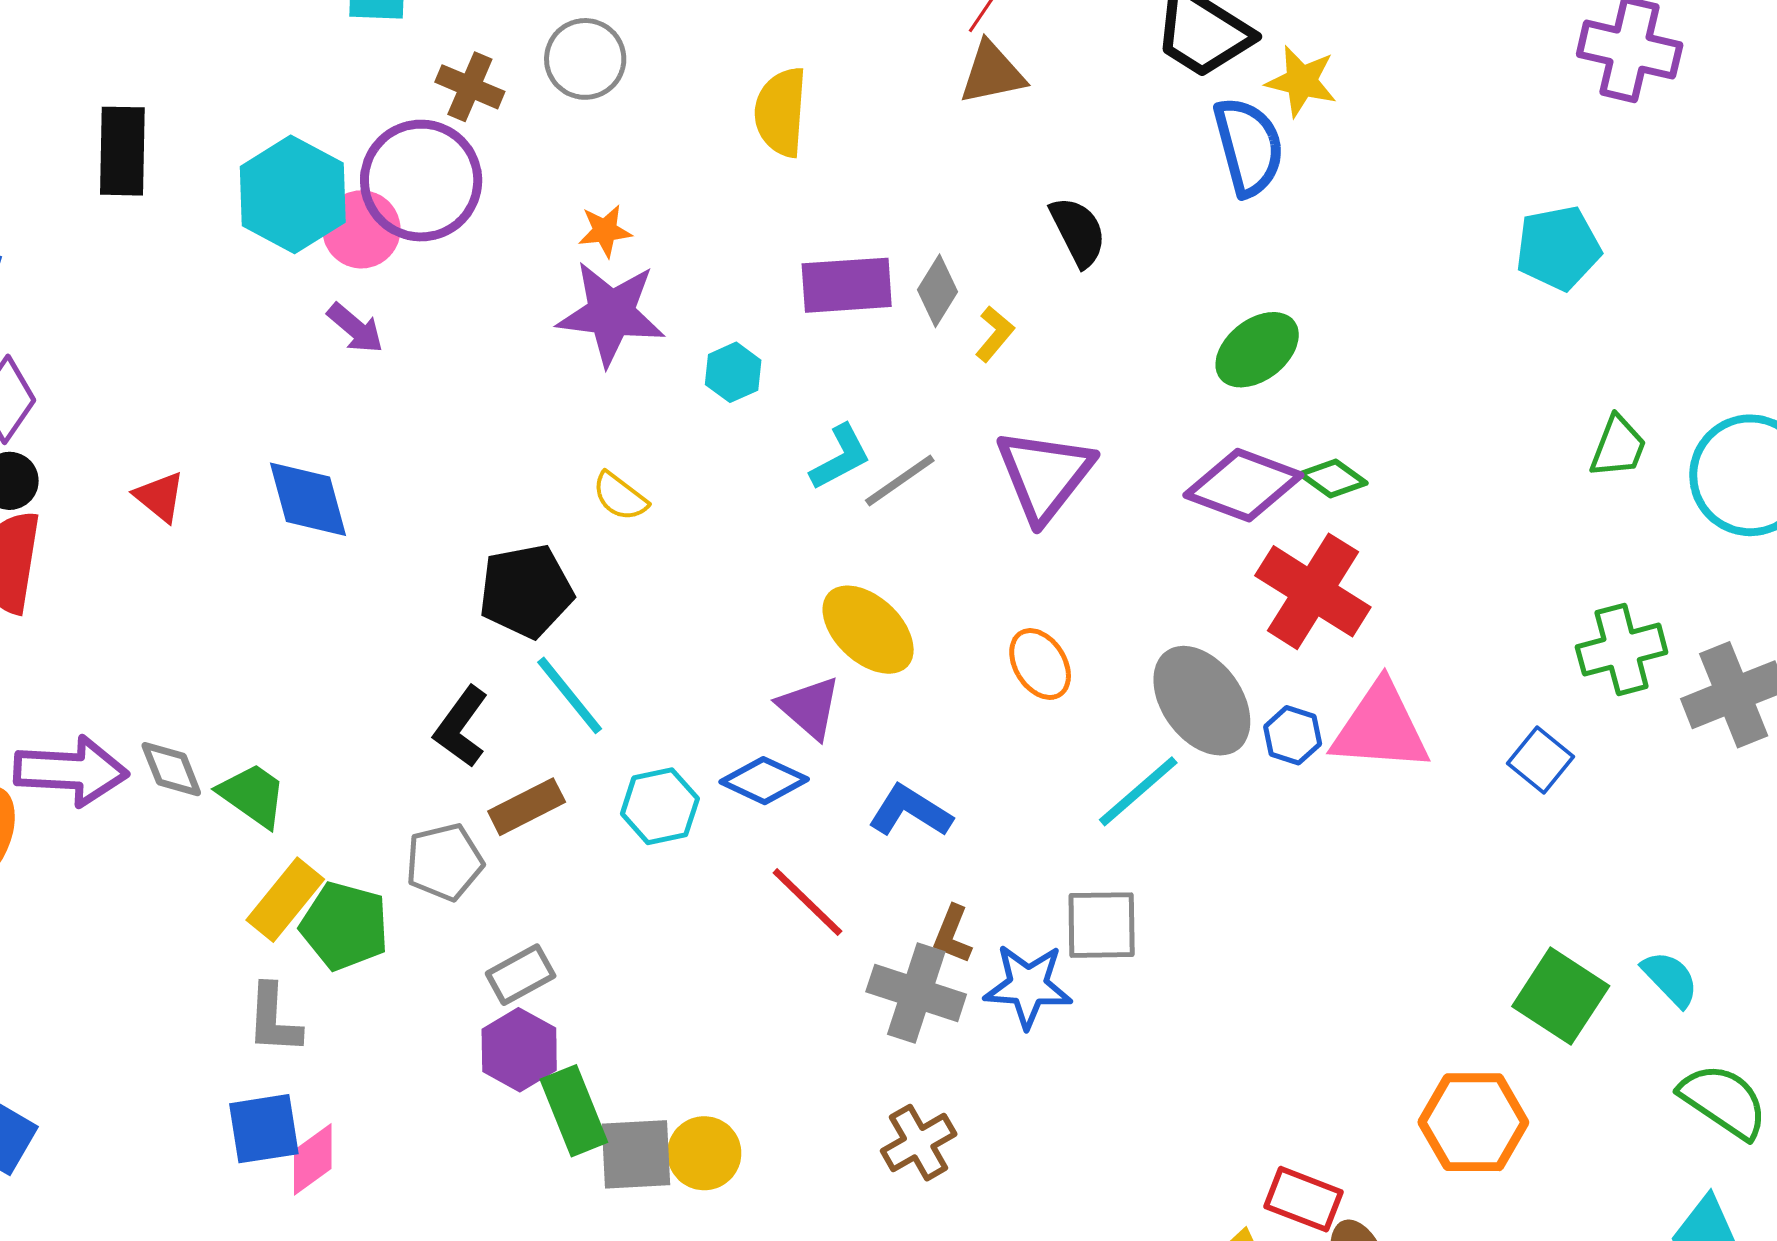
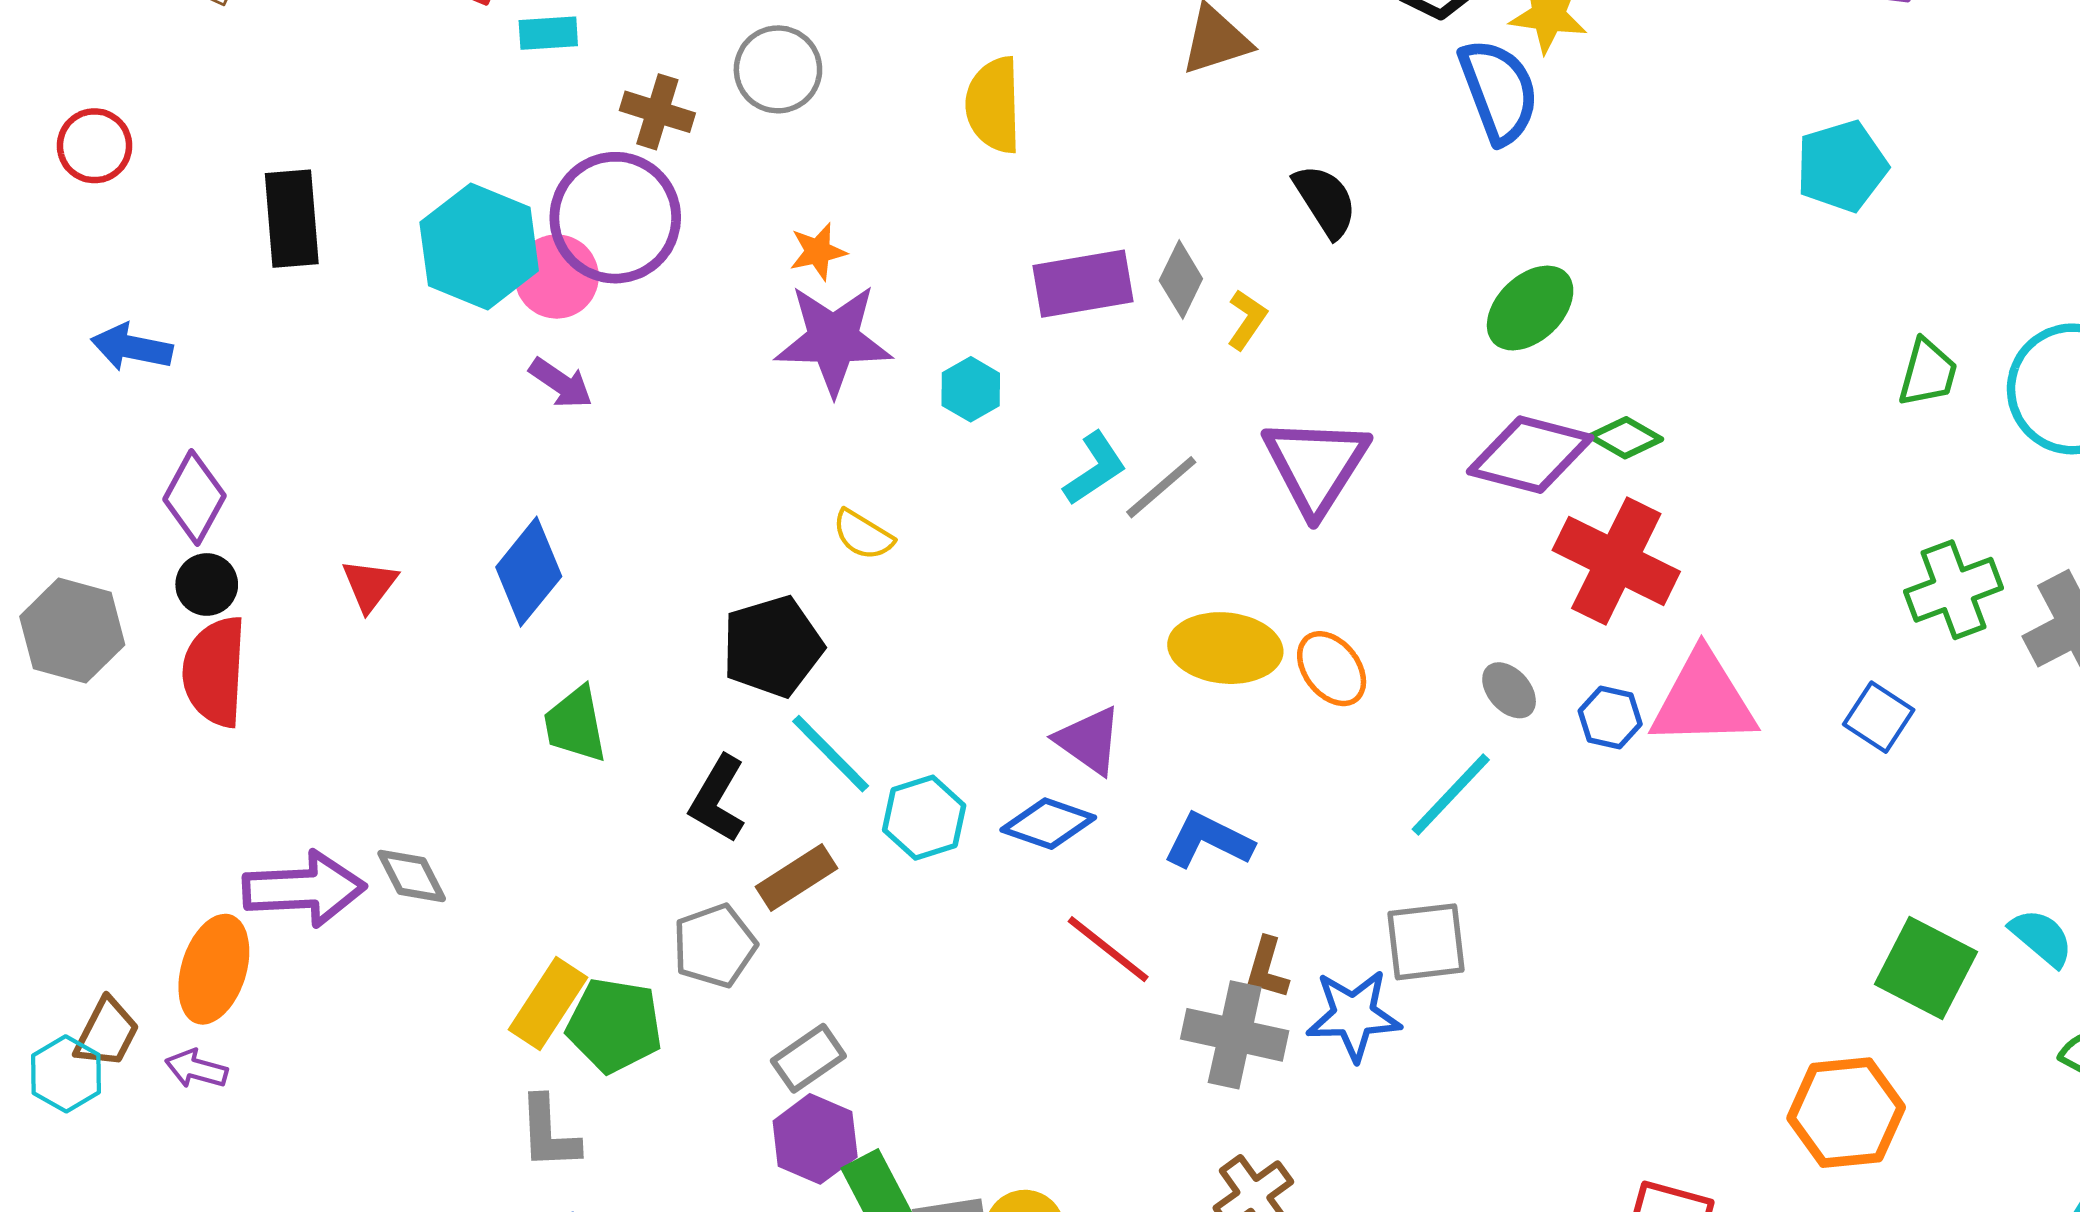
red triangle: (160, 497) -> (370, 585), turned 34
blue diamond: (308, 499) -> (529, 572), turned 60
yellow ellipse: (868, 630) -> (1225, 648), moved, turned -32
gray ellipse: (1202, 701) -> (1509, 690), size x0.5
green trapezoid: (253, 795) -> (575, 724), moved, turned -130
cyan hexagon: (660, 806) -> (924, 818), moved

